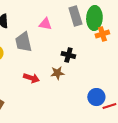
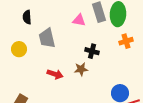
pink triangle: (45, 24) -> (79, 20), moved
orange cross: (102, 34) -> (126, 41), moved

